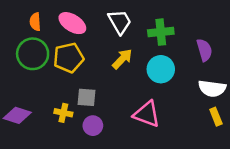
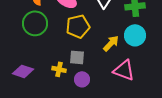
yellow pentagon: (68, 58) -> (78, 26), moved
yellow arrow: (122, 59) -> (111, 43), moved

